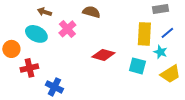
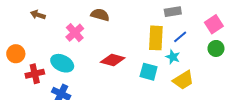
brown arrow: (44, 12) -> (38, 15), moved
cyan ellipse: (36, 34) -> (62, 63), moved

